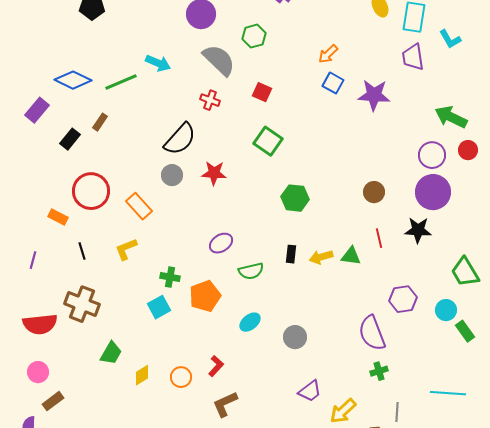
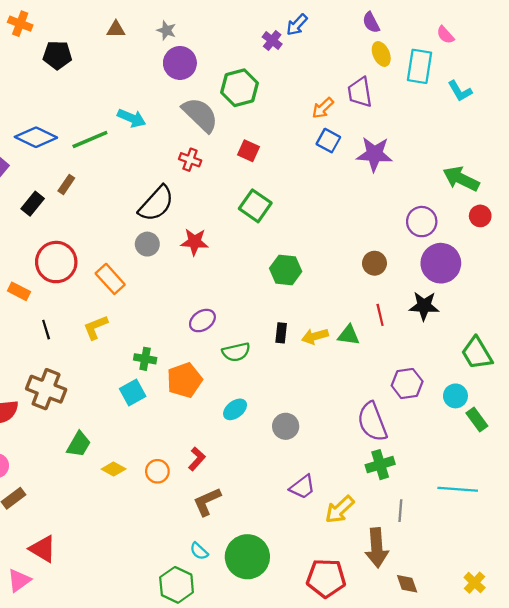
green hexagon: (254, 36) -> (240, 88), size x1.4
purple trapezoid: (413, 57) -> (360, 92), moved
purple circle: (432, 155) -> (422, 222), moved
green cross: (379, 371) -> (380, 465), size x1.4
yellow diamond: (142, 375) -> (114, 469), turned 60

